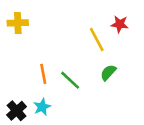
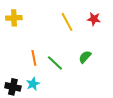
yellow line: (97, 39) -> (67, 22), moved
black cross: (17, 111) -> (13, 87), turned -35

